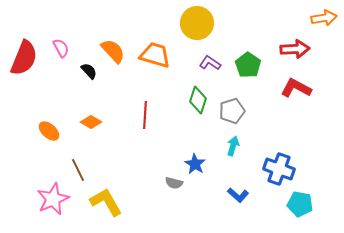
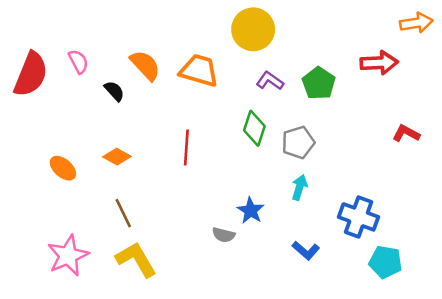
red L-shape: (296, 88) -> (406, 133), moved, size x0.7
brown line: (78, 170) -> (123, 213), moved

